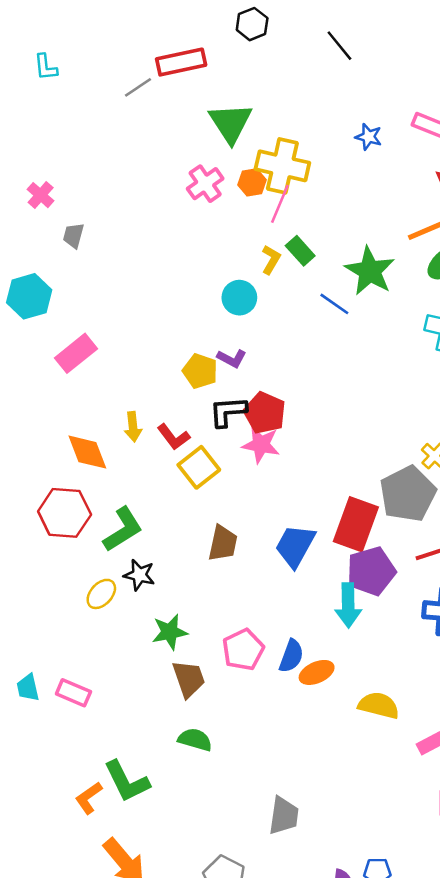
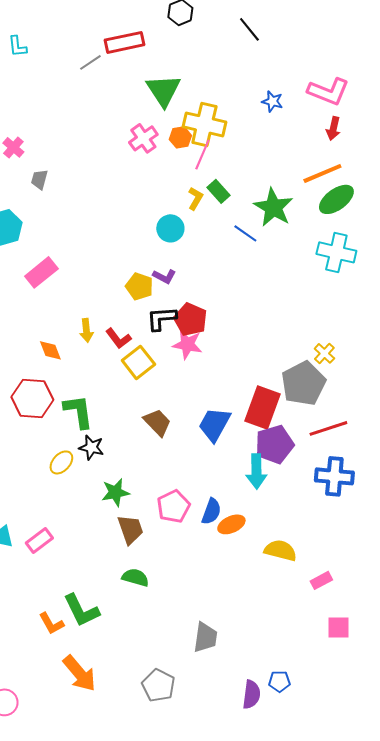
orange diamond: (87, 452) -> (50, 350), size x0.7
green L-shape: (123, 529) -> (78, 411), turned -66
brown trapezoid: (223, 543) -> (157, 422), turned -56
pink rectangle: (73, 693) -> (39, 540), turned -60
orange L-shape: (89, 798) -> (51, 623), turned -84

